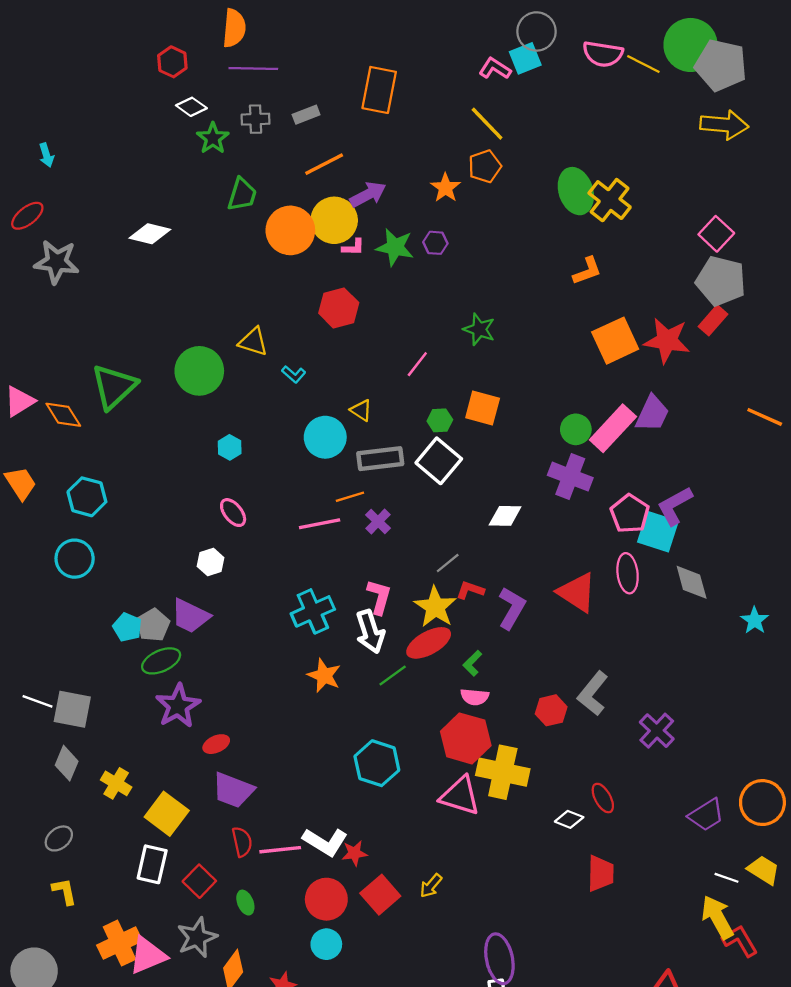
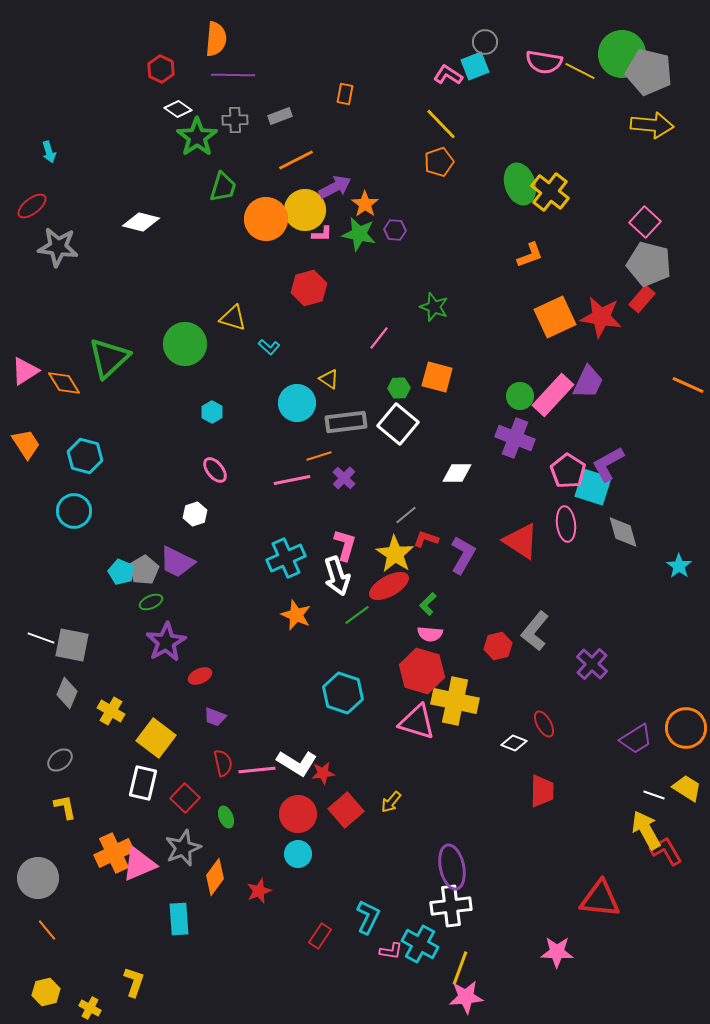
gray circle: (537, 31) -> (485, 42), size x0.7
orange rectangle: (379, 90) -> (345, 94), size x0.5
green star: (213, 138) -> (197, 137), size x1.4
orange star: (445, 188) -> (365, 204), moved
green ellipse: (161, 661) -> (151, 602), size x0.7
purple trapezoid: (233, 790) -> (215, 717), size x0.6

